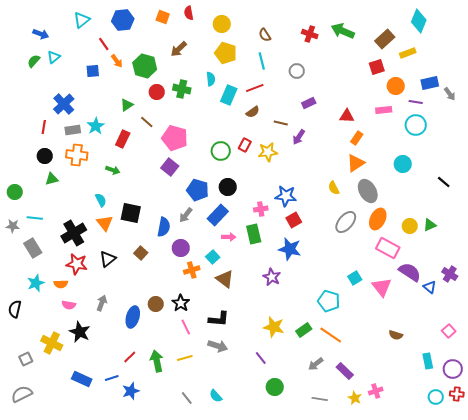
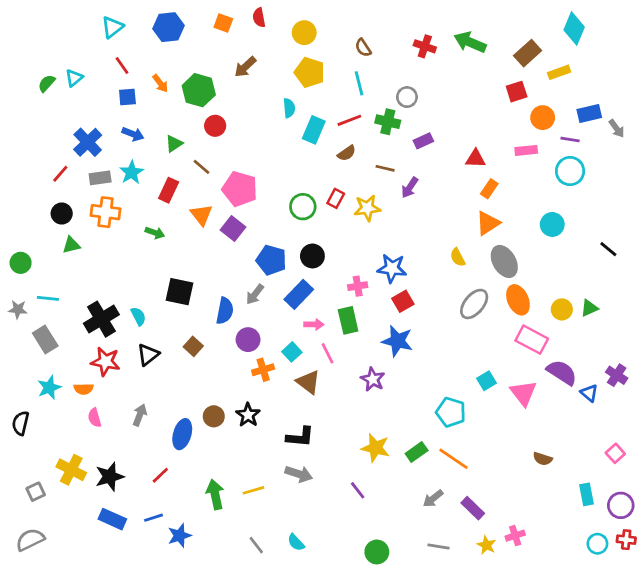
blue arrow: (41, 34) -> (133, 134), moved
red line: (104, 44) -> (122, 66), moved
green cross: (182, 89) -> (388, 122), moved
red line: (44, 127) -> (60, 174), turned 32
cyan semicircle: (101, 200) -> (138, 316), moved
orange ellipse: (378, 219) -> (518, 300), turned -50
orange triangle: (105, 223) -> (201, 215), moved
pink semicircle: (69, 305) -> (95, 418), turned 64
pink line: (186, 327) -> (327, 353), moved
black star: (80, 332) -> (110, 477), moved, turned 30
red line: (130, 357) -> (160, 475), moved
green circle: (275, 387) -> (377, 552), moved

